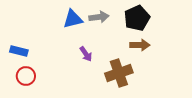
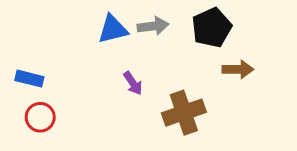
brown arrow: (140, 45) -> (238, 69), moved

